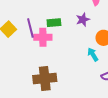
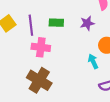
pink cross: (43, 37) -> (41, 47), moved
brown cross: (45, 78) -> (39, 80), turned 30

